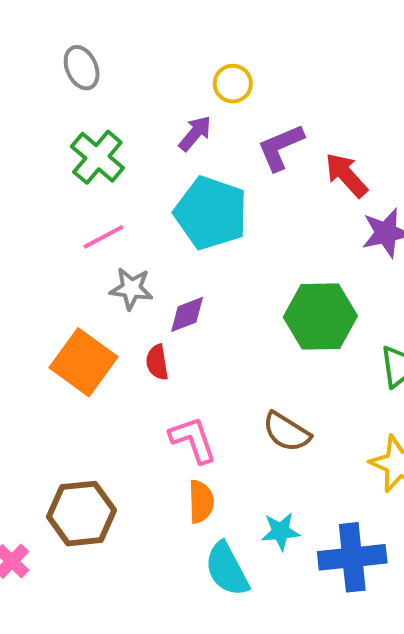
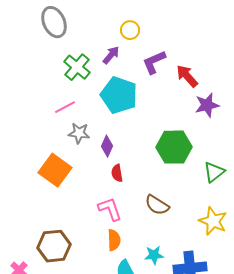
gray ellipse: (82, 68) -> (54, 22), size x1.4
green cross: (97, 157) -> (77, 67), moved
purple diamond: (187, 314) -> (107, 146), turned -45
red semicircle: (157, 362) -> (117, 173), moved

